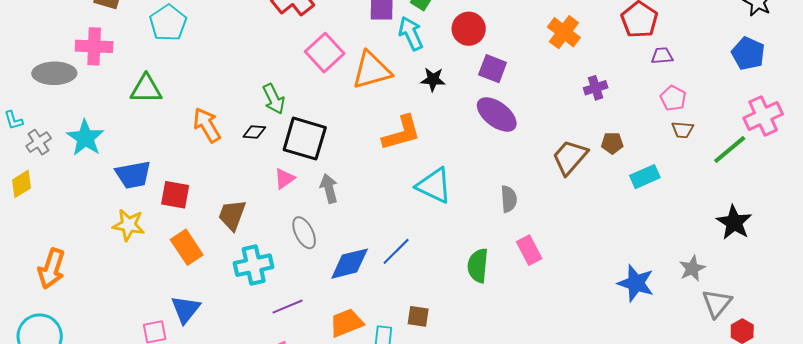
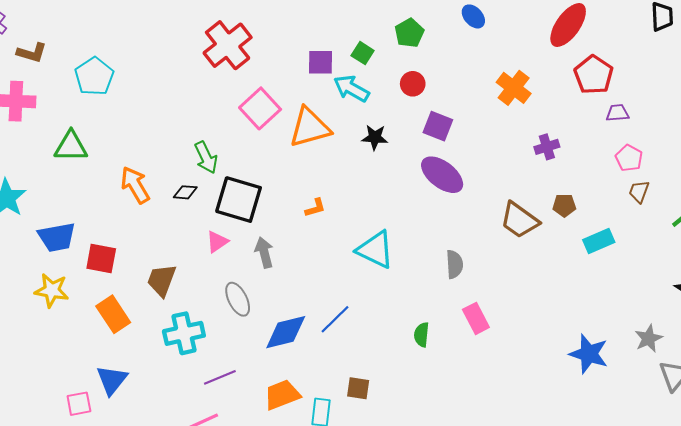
red circle: (469, 29) -> (413, 84), size x0.7
cyan arrow: (411, 33) -> (351, 89), turned -36
brown trapezoid: (683, 130) -> (639, 192), turned 105
orange L-shape: (402, 133) -> (315, 208), moved, size x0.5
brown trapezoid: (570, 157) -> (519, 220), turned -96
green semicircle: (478, 266) -> (422, 335), size x0.7

